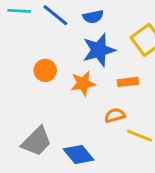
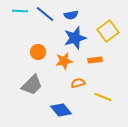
orange semicircle: (115, 115) -> (78, 83), moved
gray trapezoid: (37, 141) -> (32, 85), moved

